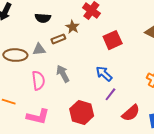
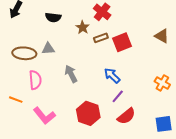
brown rectangle: (58, 39) -> (101, 38), moved
pink semicircle: (38, 80) -> (35, 80), moved
red semicircle: (131, 113) -> (126, 116), moved
pink L-shape: (38, 117) -> (44, 116), turned 35

